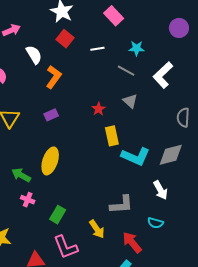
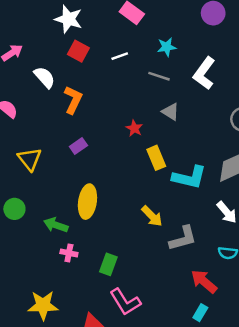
yellow arrow: (97, 229) -> (152, 216), moved

